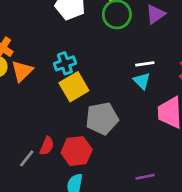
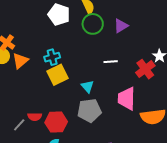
cyan triangle: (142, 81) -> (87, 87), moved
gray pentagon: (102, 118) -> (89, 110), moved
red semicircle: (47, 146) -> (35, 117), turned 64

